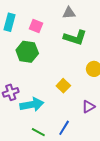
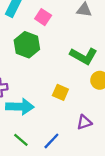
green L-shape: (75, 37) -> (84, 56), moved
yellow square: (63, 86) -> (60, 92), turned -32

